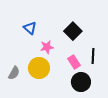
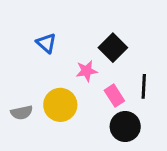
pink star: (47, 47) -> (87, 71), moved
gray semicircle: (14, 73) -> (22, 113), turned 48

